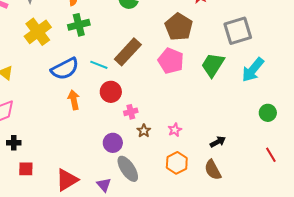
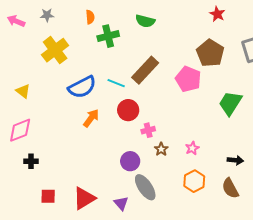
green cross: (79, 25) -> (108, 36), moved
brown pentagon: (179, 27) -> (210, 53), moved
green trapezoid: (213, 65) -> (230, 103), moved
orange arrow: (74, 100) -> (91, 118), turned 48
black arrow: (218, 142) -> (235, 160), turned 35
red square: (26, 169) -> (48, 196), moved

